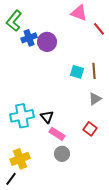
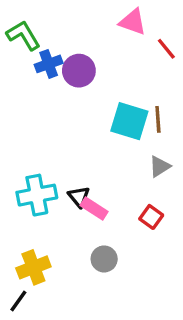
green L-shape: (14, 21) -> (23, 35), turned 110
cyan square: (77, 72) -> (129, 121), size x1.6
pink rectangle: (57, 134) -> (94, 209), moved

